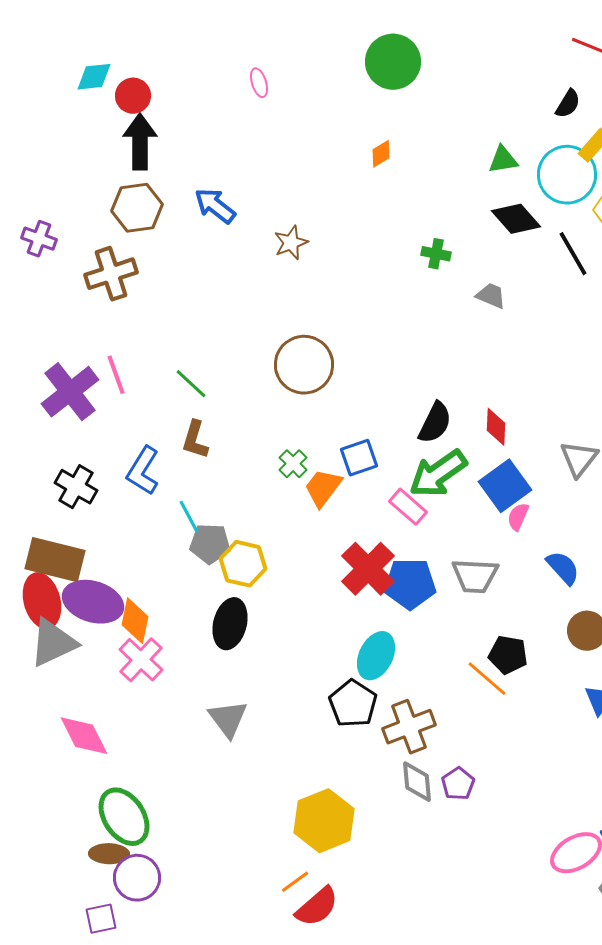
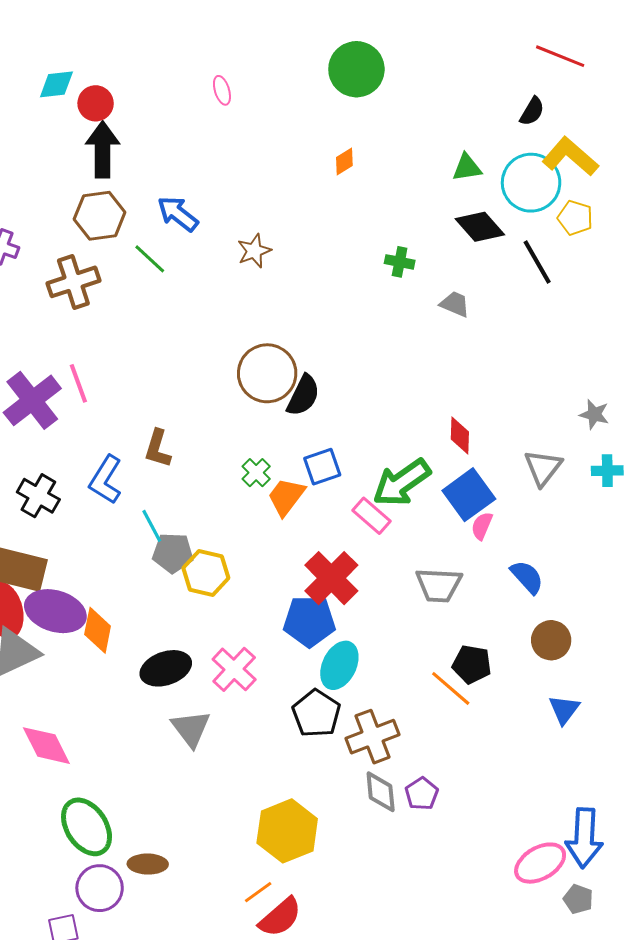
green line: (191, 384) -> (150, 259), moved
black semicircle: (435, 423) -> (303, 395), moved
blue pentagon: (410, 584) -> (309, 621), moved
black ellipse: (230, 624) -> (166, 668), moved, turned 57
pink cross: (141, 660) -> (234, 669), moved
brown ellipse: (109, 854) -> (148, 864), moved

